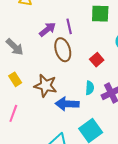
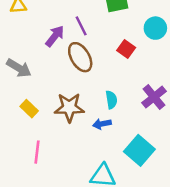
red square: (97, 60) -> (126, 49), moved
cyan semicircle: (90, 88) -> (111, 100), moved
blue arrow: (67, 104) -> (102, 124), size x0.6

